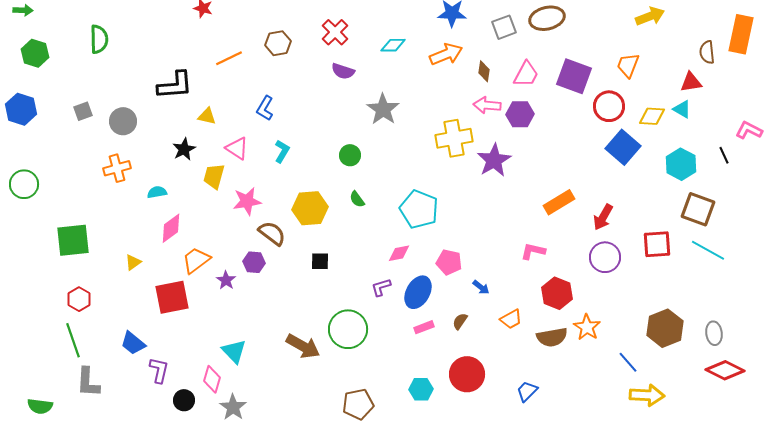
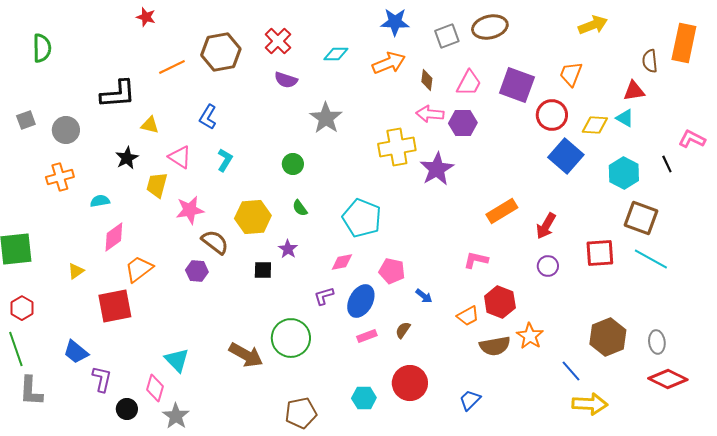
brown hexagon: (278, 43) -> (221, 52), size x1.5
purple circle: (605, 257) -> (548, 266), size x0.7
purple star: (226, 280) -> (288, 249), moved
orange trapezoid: (511, 319) -> (468, 316), moved

